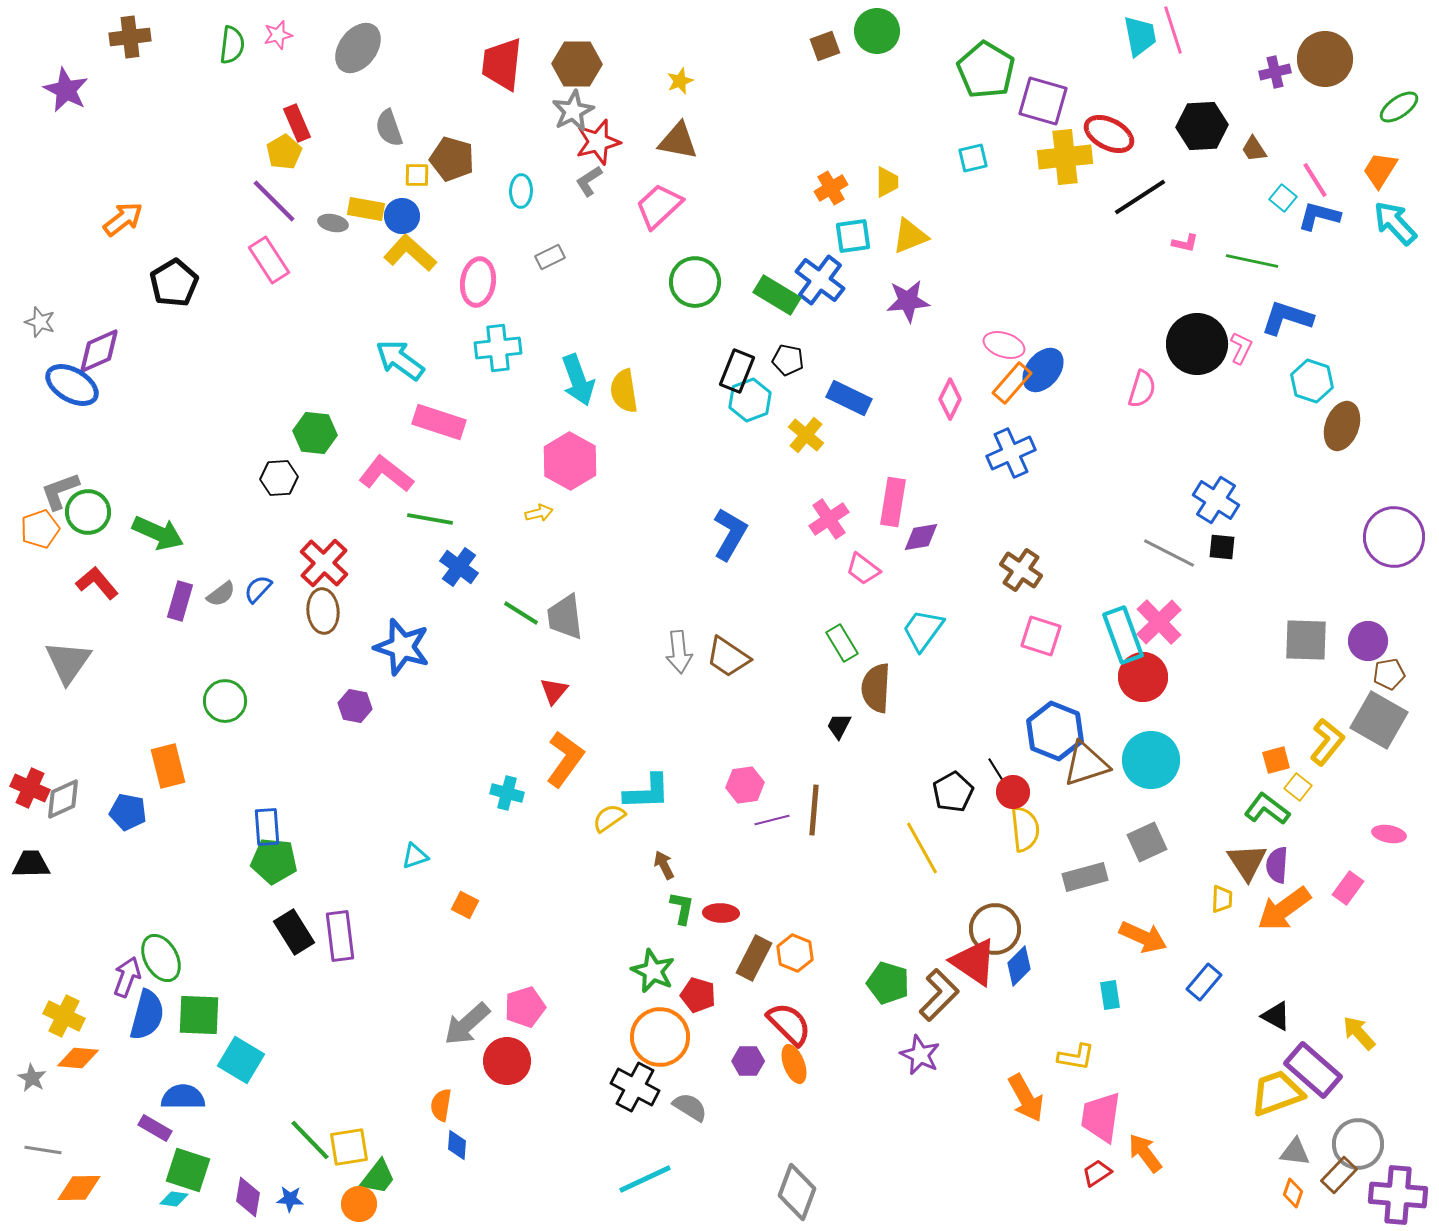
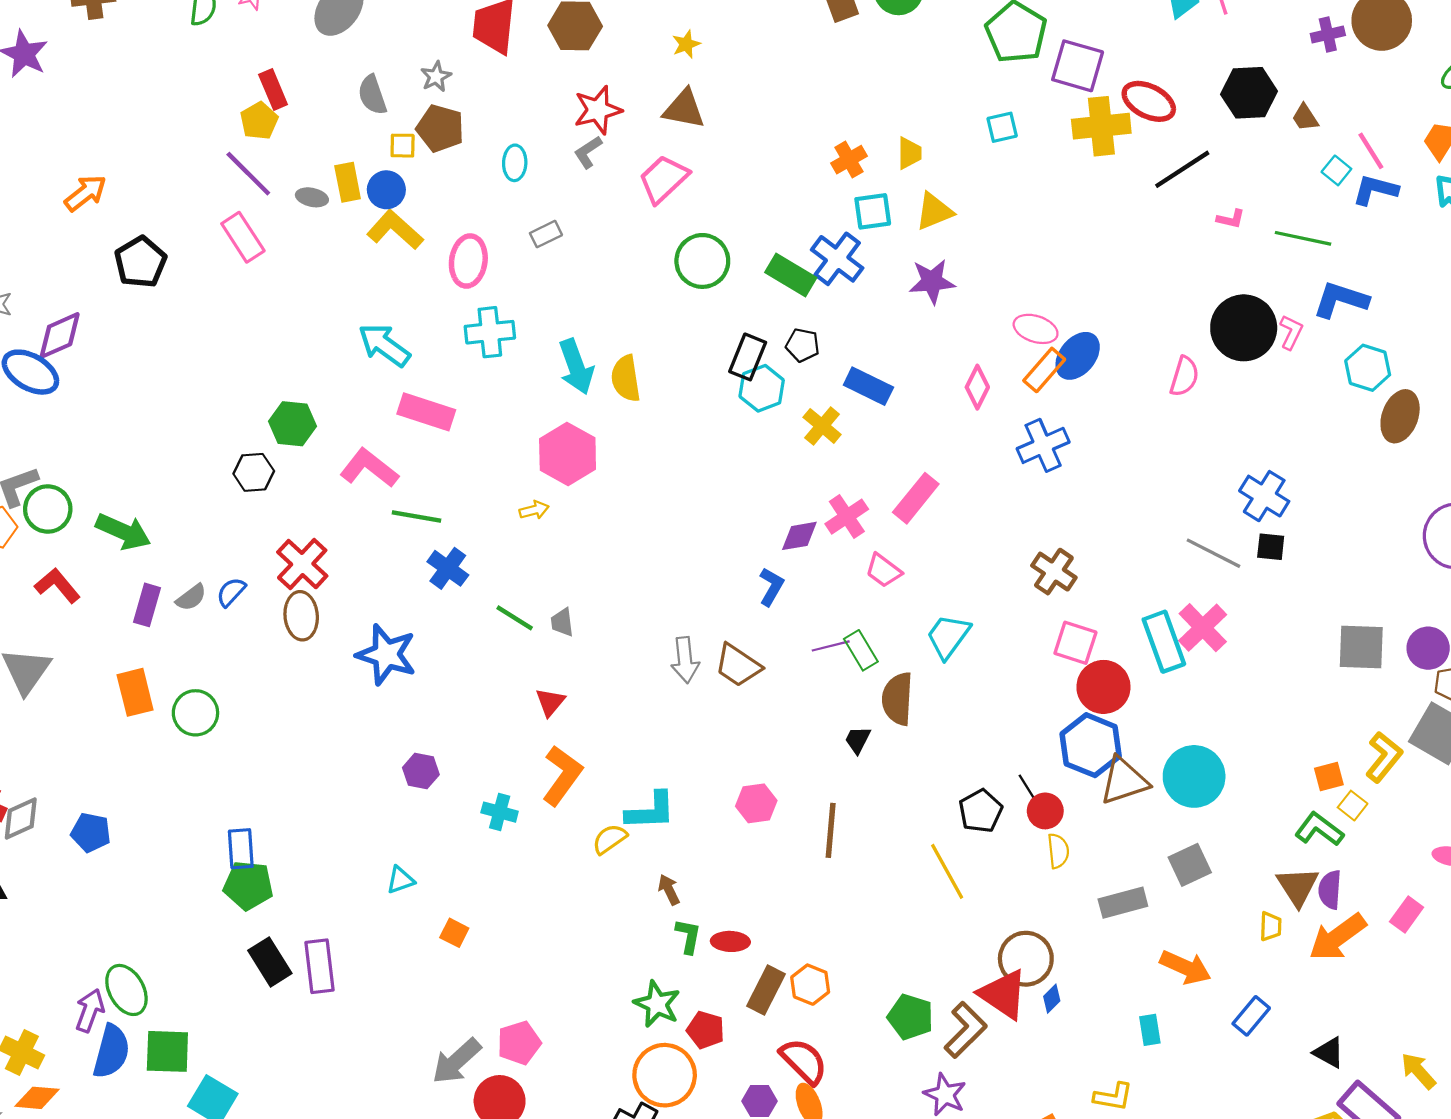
gray star: (573, 111) -> (436, 77), moved, size x0.7
yellow rectangle: (366, 209) -> (348, 182), turned 69
pink rectangle: (893, 502) -> (916, 498), turned 30
blue L-shape: (730, 534) -> (771, 587), moved, size x0.7
purple diamond: (921, 537) -> (799, 536), moved
gray trapezoid: (565, 617) -> (562, 622), size x0.6
red circle: (1143, 677) -> (1103, 687), moved
purple hexagon: (355, 706) -> (421, 771), moved
orange rectangle: (168, 766) -> (135, 692), moved
purple line: (772, 820) -> (831, 646), moved
yellow semicircle: (1025, 829) -> (1058, 851), size x0.7
blue diamond: (1019, 966) -> (1052, 999), size x0.7

